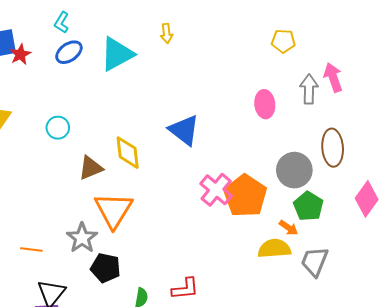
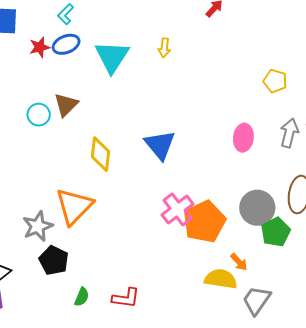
red star: (20, 54) -> (40, 47), moved
cyan triangle: (117, 54) -> (112, 57), turned -42
brown triangle: (91, 168) -> (66, 105), moved, turned -36
green pentagon: (308, 206) -> (276, 232), moved

